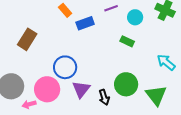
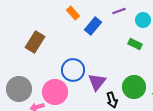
blue rectangle: (85, 23) -> (93, 26), turned -30
purple triangle: (81, 89) -> (97, 82), moved

